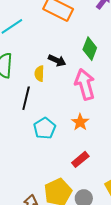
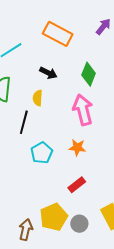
black arrow: (57, 60) -> (48, 73), moved
orange star: (80, 122) -> (77, 147), turned -30

